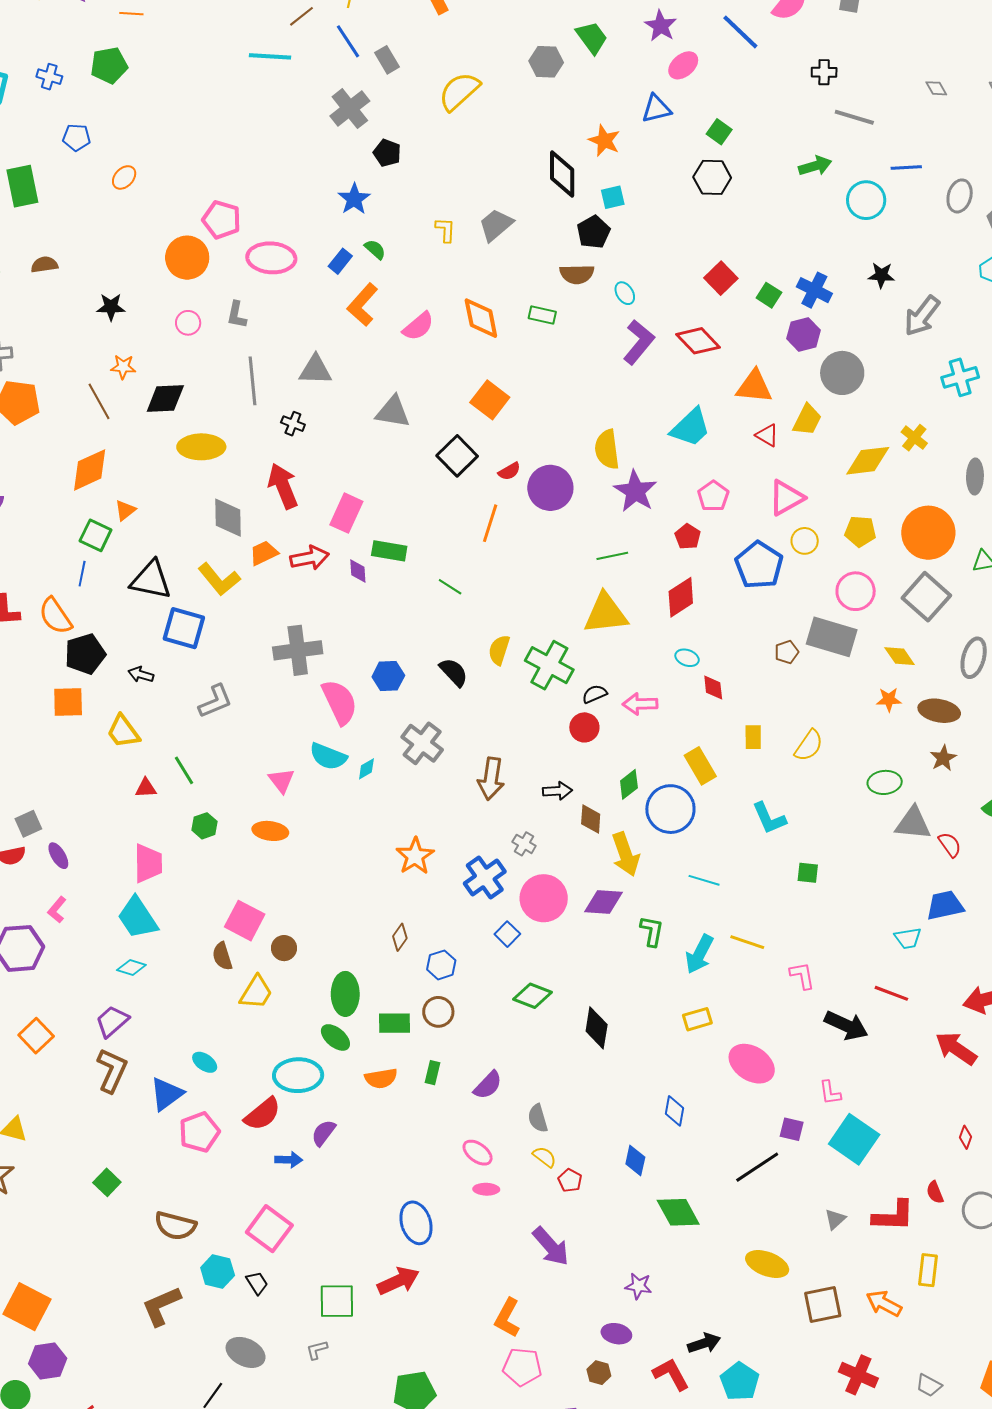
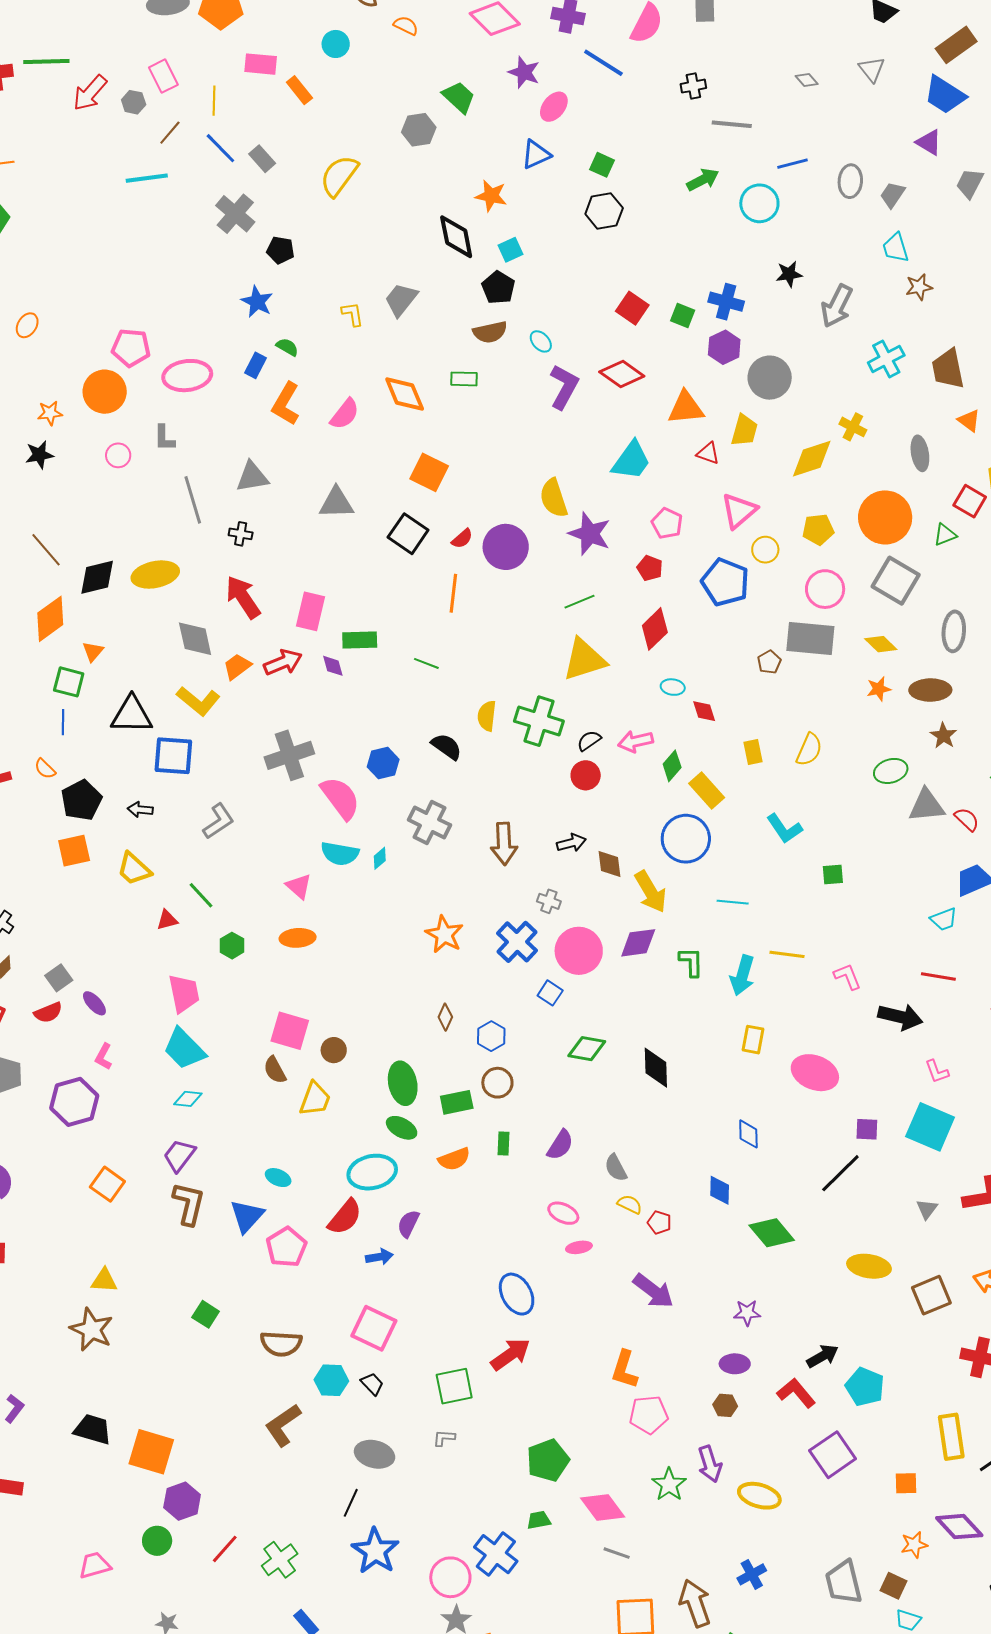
orange star: (123, 367) -> (50, 413), moved
black diamond: (165, 398) -> (97, 577), moved
orange semicircle: (55, 616) -> (45, 769), size x0.6
green diamond: (629, 784) -> (672, 766), moved
yellow rectangle: (697, 1019) -> (753, 1040), turned -52
pink L-shape: (830, 1093) -> (937, 1072), moved
gray L-shape: (317, 1350) -> (444, 1438), turned 30

